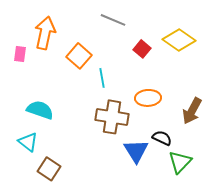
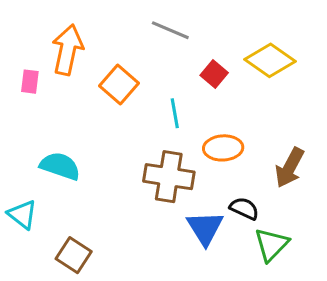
cyan line: (102, 78) -> (175, 113), moved
cyan triangle: (28, 142) -> (22, 214), moved

